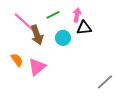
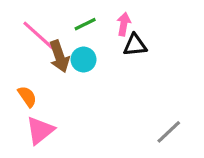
cyan circle: (63, 38) -> (84, 60), moved
pink triangle: (37, 67) -> (40, 130), moved

